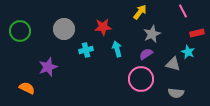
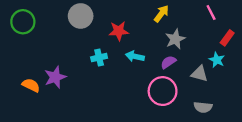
gray circle: (64, 29) -> (81, 16), moved
green circle: (20, 31) -> (23, 22), moved
red rectangle: (197, 33) -> (227, 38), turned -40
cyan arrow: (117, 49) -> (135, 56), turned -63
orange semicircle: (27, 88) -> (31, 85), moved

